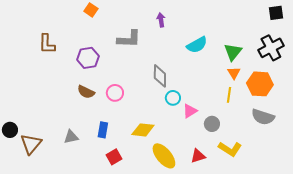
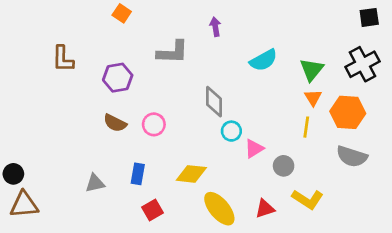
brown triangle: (31, 144) -> (24, 205), moved, turned 45

